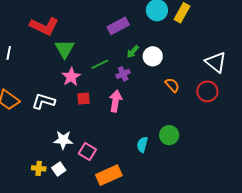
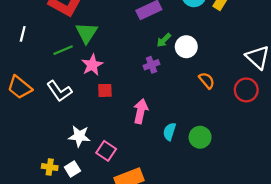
green line: (100, 64) -> (63, 50), moved
white L-shape: (44, 101) -> (59, 91), turned -145
pink arrow: (116, 101) -> (141, 111), moved
cyan semicircle: (142, 145) -> (169, 132), moved

